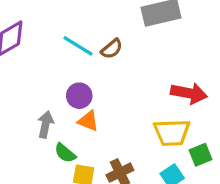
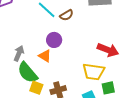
purple circle: (79, 96) -> (54, 40), moved
green semicircle: (65, 153) -> (28, 73), size x1.6

